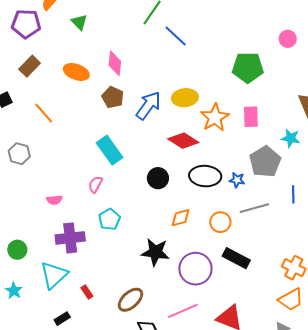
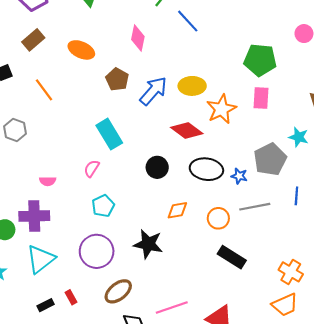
pink diamond: (115, 63) -> (138, 38), moved
pink rectangle: (251, 117) -> (261, 98), moved
purple cross: (70, 238) -> (34, 216), moved
purple circle: (195, 269) -> (97, 251), moved
red rectangle: (87, 292) -> (71, 297), moved

